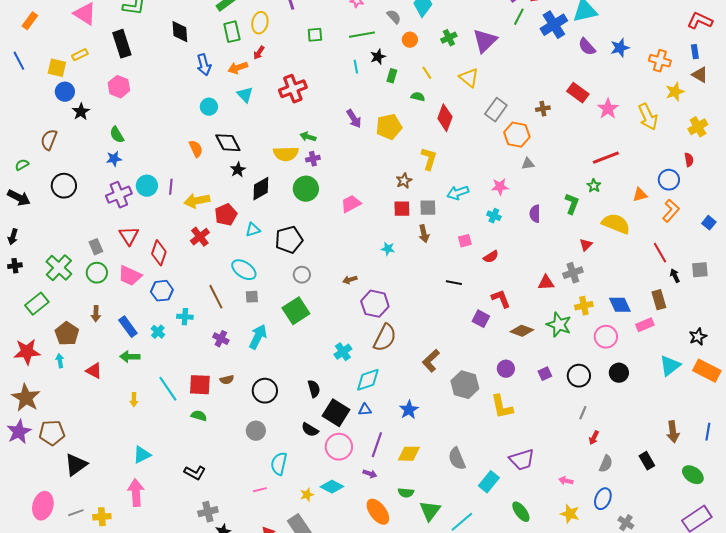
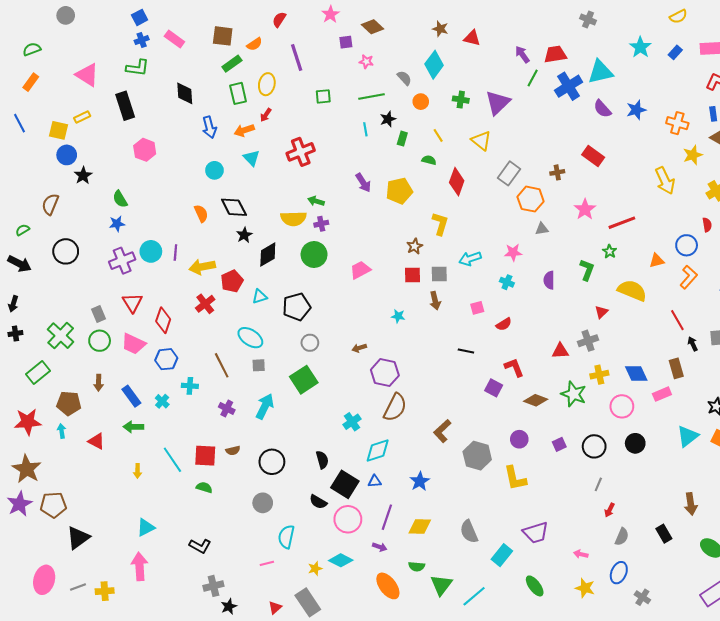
green cross: (449, 38) -> (461, 100), turned 35
pink hexagon: (119, 87) -> (145, 150), moved
pink star: (608, 109) -> (585, 209), moved
brown pentagon: (67, 334) -> (69, 403), turned -30

